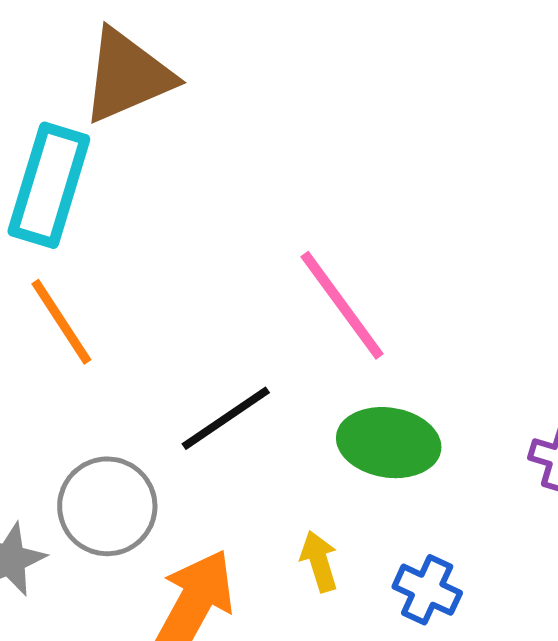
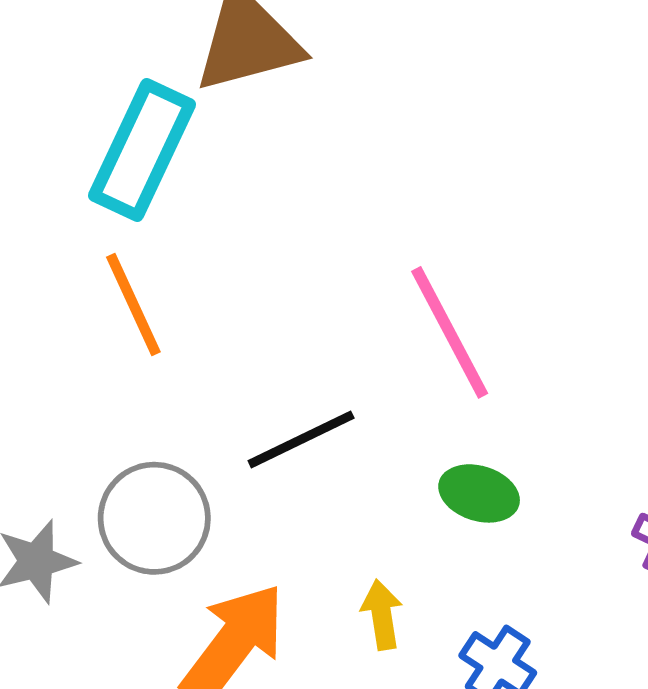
green ellipse: (389, 443) -> (479, 493), size x0.7

